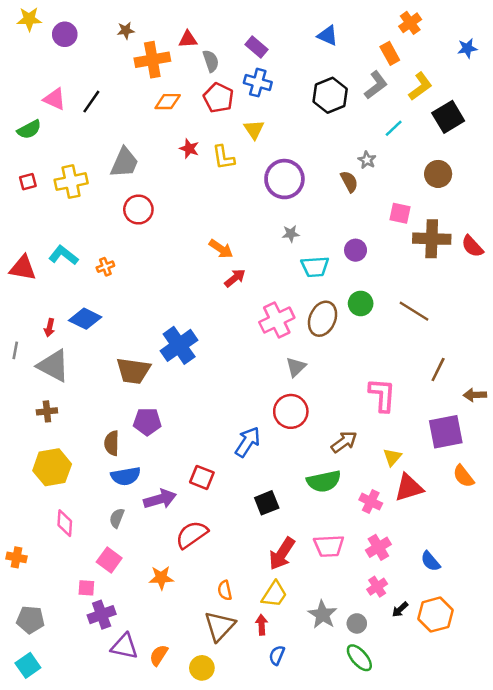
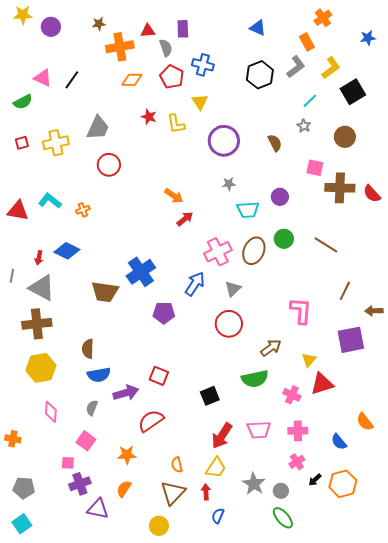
purple rectangle: (256, 47) -> (183, 29), moved, turned 48
gray star: (367, 160) -> (304, 126), moved
brown cross: (47, 411) -> (37, 324), size x1.8
purple pentagon: (147, 422) -> (164, 313), moved
blue arrow: (248, 442) -> (195, 284), moved
orange semicircle: (463, 476) -> (365, 422), moved
pink cross: (378, 547) -> (298, 431), turned 30
orange semicircle: (159, 655) -> (124, 489), moved

